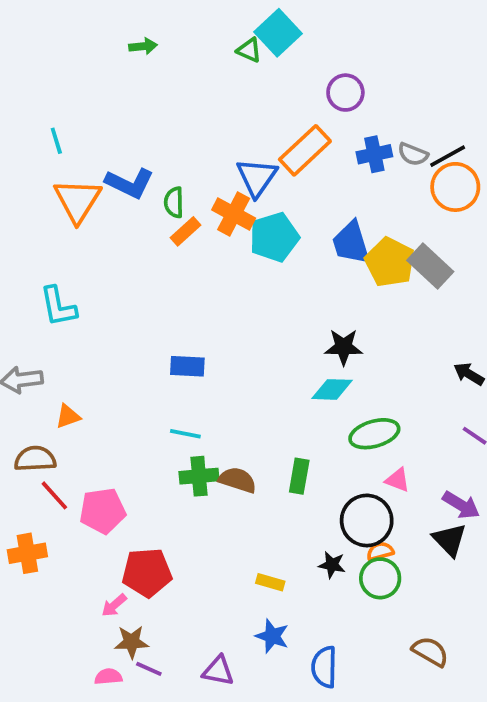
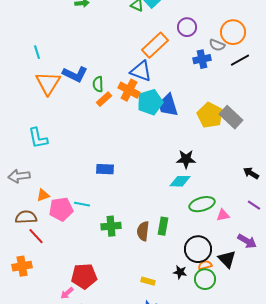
orange rectangle: (305, 150) -> (155, 45), moved
gray semicircle: (413, 154) -> (217, 45), moved
blue triangle: (257, 177) -> (141, 71), turned -45
orange circle: (455, 187) -> (233, 32), moved
blue trapezoid: (351, 243) -> (168, 105), moved
cyan line: (185, 434) -> (82, 204), moved
brown semicircle: (238, 480) -> (143, 231), moved, turned -102
pink triangle: (398, 480) -> (223, 215), moved, turned -32
pink pentagon: (103, 511) -> (61, 209), moved
black triangle: (450, 540) -> (227, 259), moved

